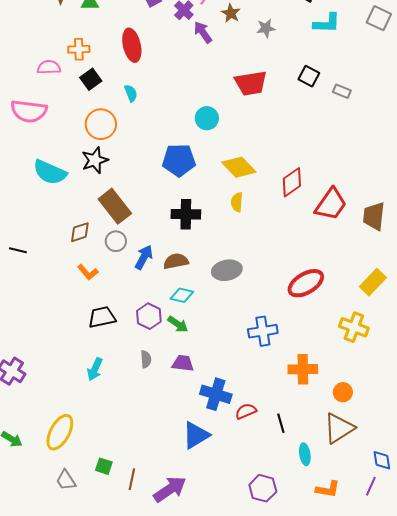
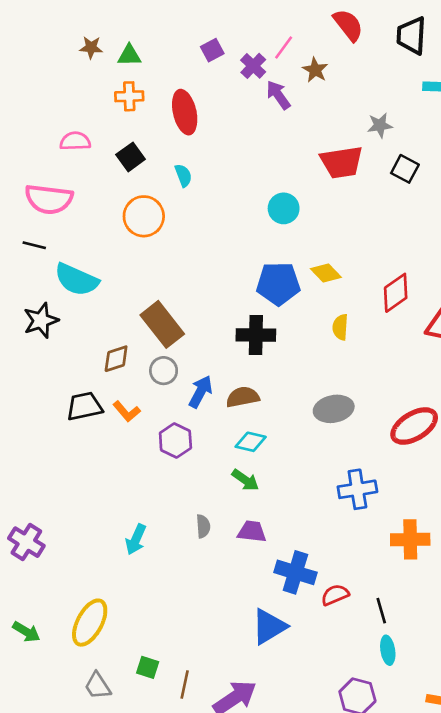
gray star: (266, 28) -> (380, 125), moved
orange cross: (79, 49) -> (129, 96), moved
black square: (309, 76) -> (405, 169), moved
black star: (95, 160) -> (41, 320), moved
blue pentagon: (179, 160) -> (278, 284), moved
yellow diamond: (239, 167) -> (326, 273), size x0.7
yellow semicircle: (237, 202) -> (340, 327), moved
black line: (18, 250) -> (34, 245), moved
gray ellipse: (227, 270) -> (334, 409), moved
purple hexagon: (149, 316) -> (175, 441), moved
black trapezoid: (102, 317) -> (84, 406), moved
cyan ellipse: (305, 454) -> (388, 650), moved

